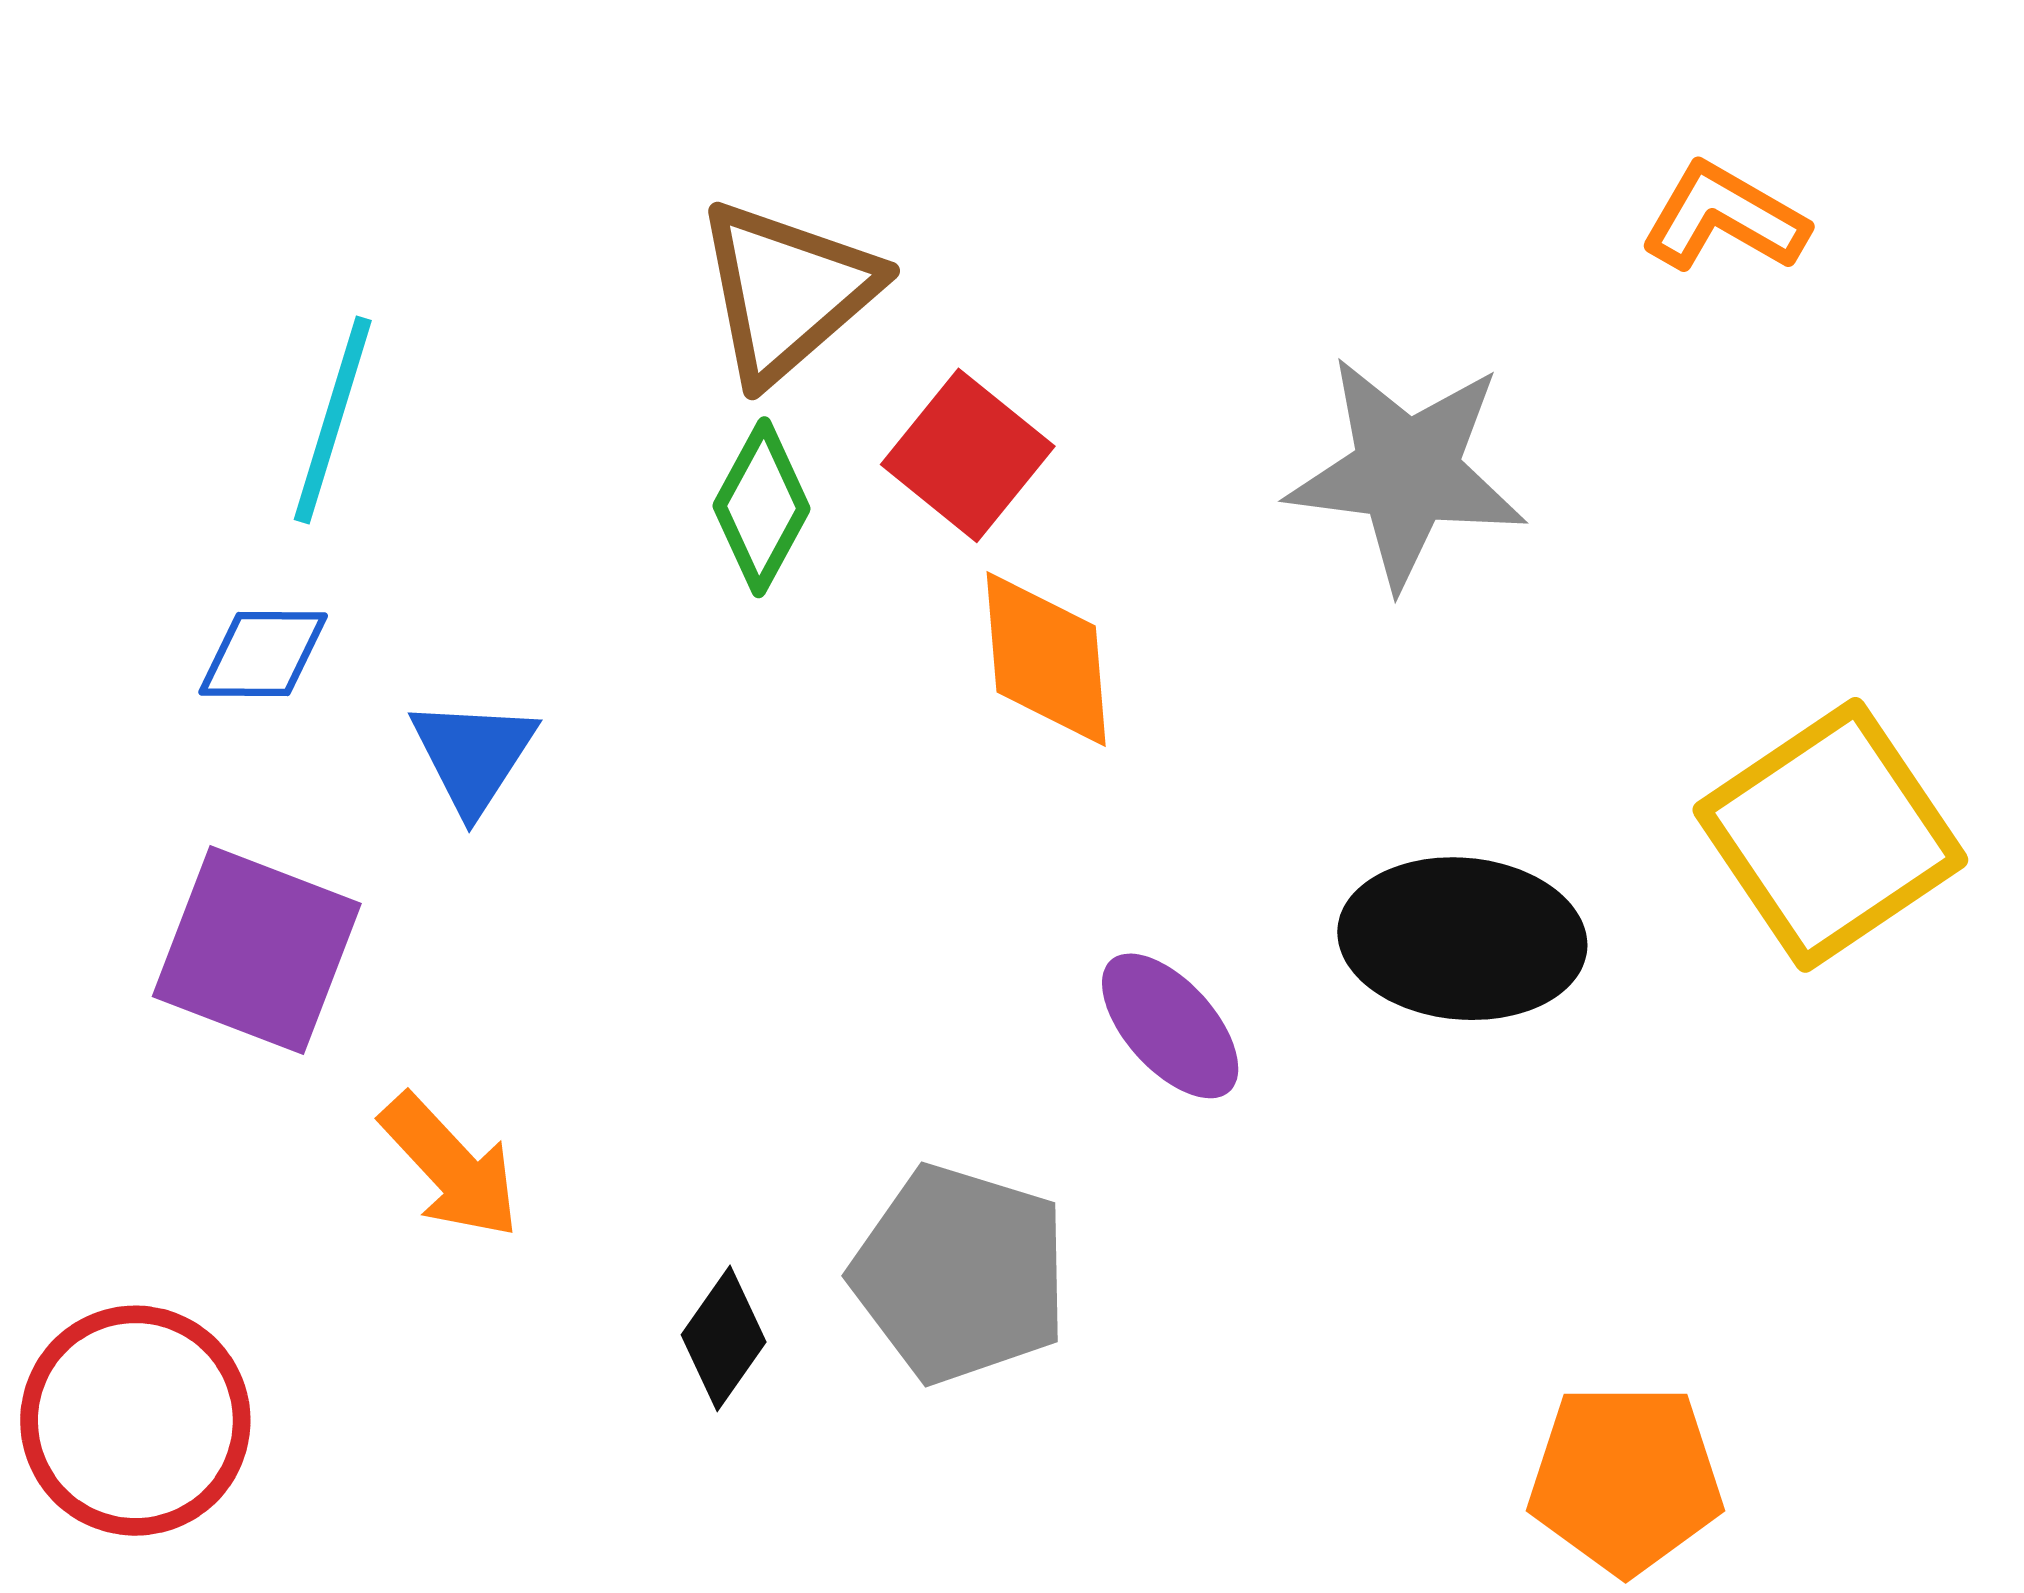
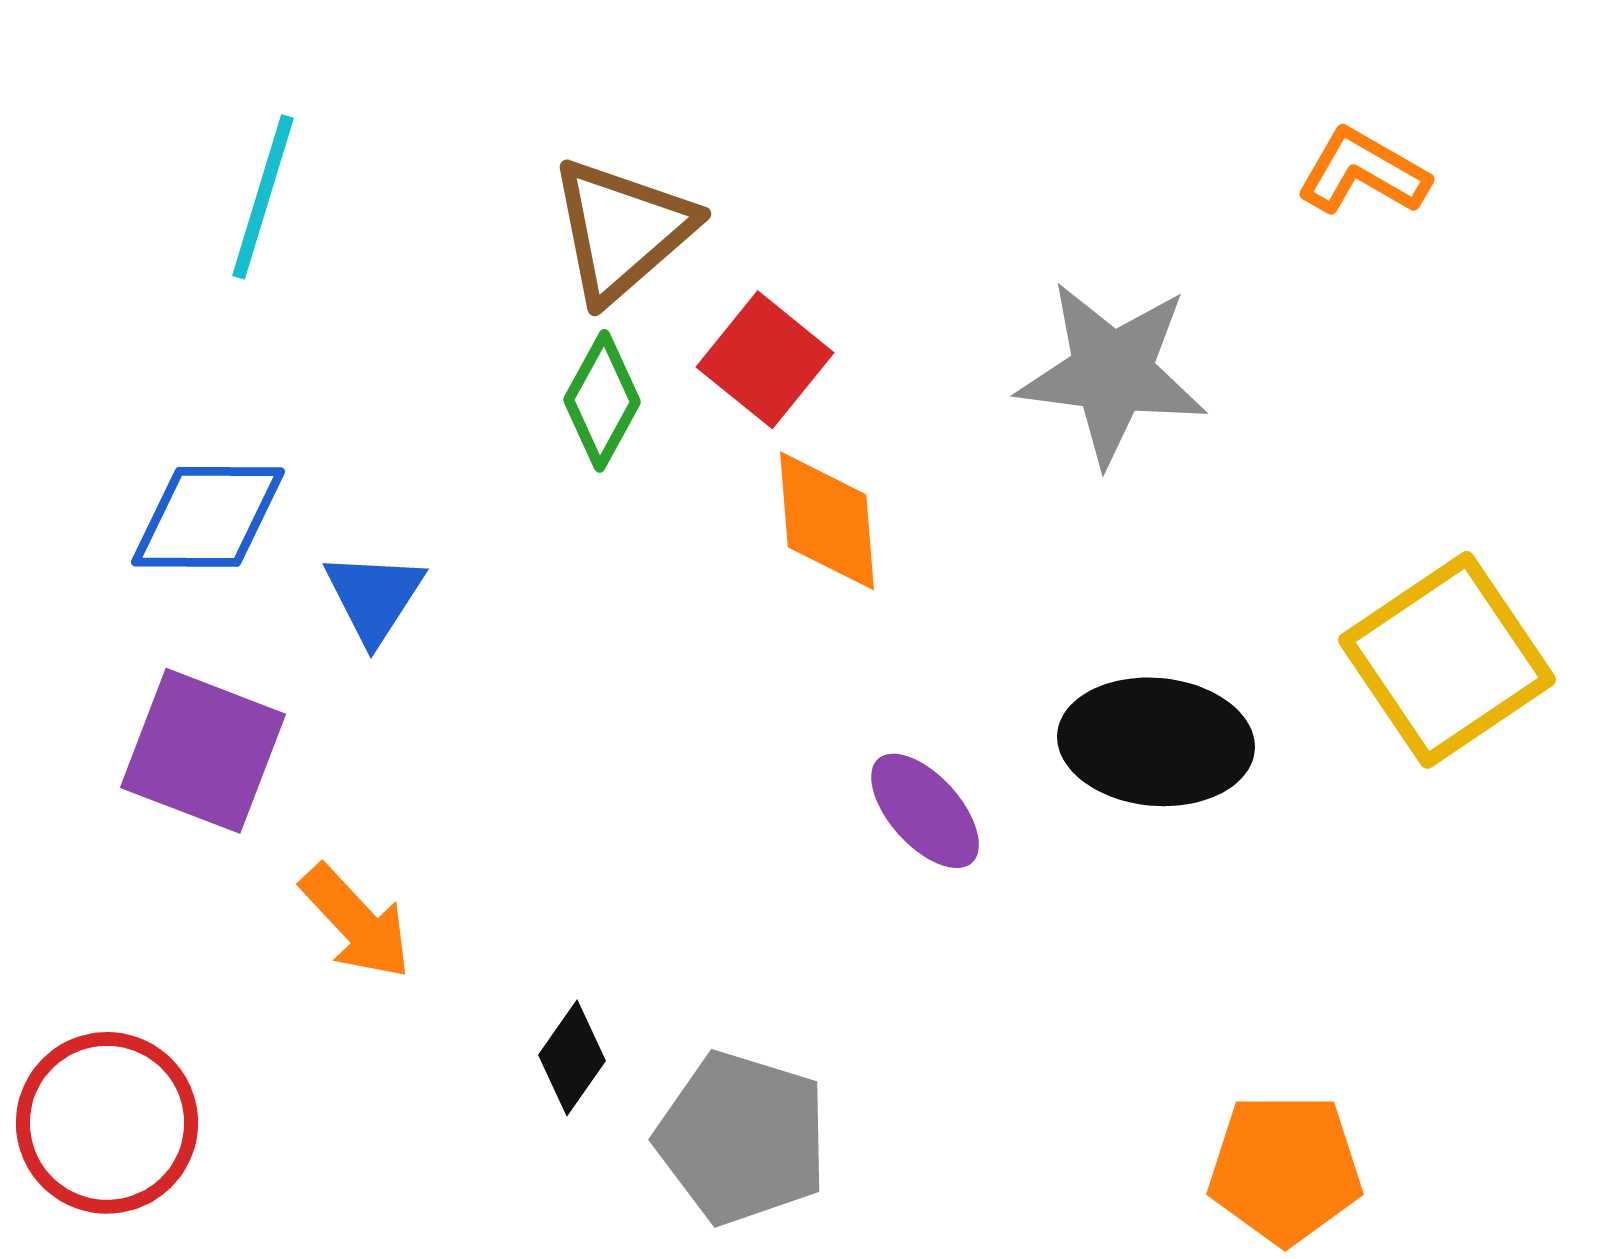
cyan line: (333, 420) -> (263, 197), moved
blue diamond: (263, 654) -> (208, 517), size x1.5
gray pentagon: (960, 1274) -> (742, 1138), moved

